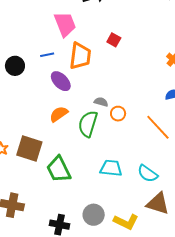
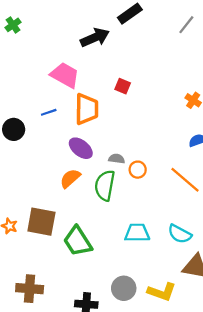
pink trapezoid: (65, 24) -> (65, 75), turned -32
purple ellipse: (61, 81) -> (81, 148), moved

